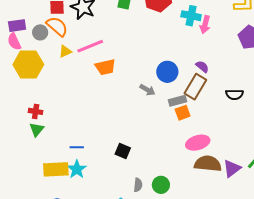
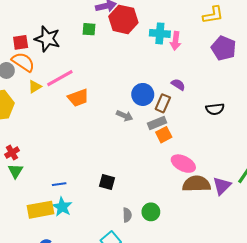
brown rectangle: (195, 87) -> (163, 103), moved, size x0.7
red cross: (36, 111) -> (12, 153), turned -32
pink ellipse: (198, 143) -> (183, 164), turned 50

